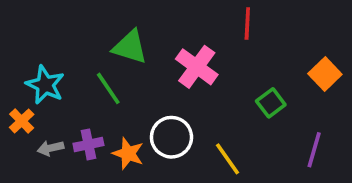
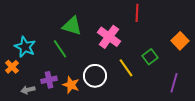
gray arrow: (51, 148) -> (28, 90), moved
yellow line: (227, 159) -> (126, 68), moved

